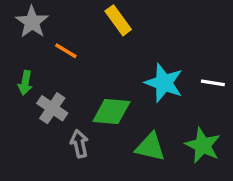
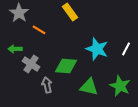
green arrow: (25, 83) -> (15, 49), turned 80
white line: (213, 83) -> (126, 49), turned -72

